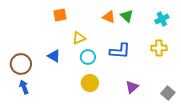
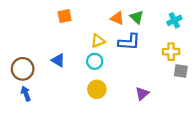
yellow triangle: (79, 38) -> (98, 41), moved
blue L-shape: (120, 51) -> (129, 42), moved
gray square: (168, 93) -> (181, 71), moved, turned -32

